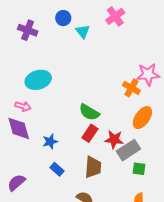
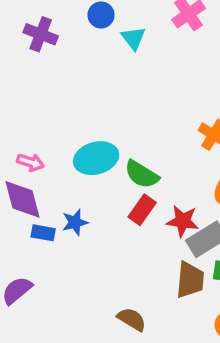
cyan ellipse: (38, 80) -> (96, 158), moved
brown trapezoid: (93, 167) -> (190, 280), moved
blue rectangle: (57, 169) -> (43, 233), moved, turned -32

